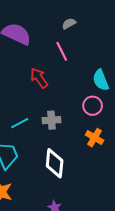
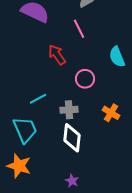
pink circle: (93, 106) -> (85, 79), moved
gray cross: (51, 120) -> (69, 110), moved

